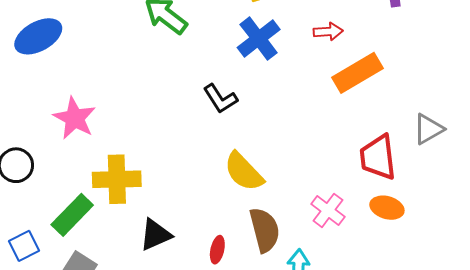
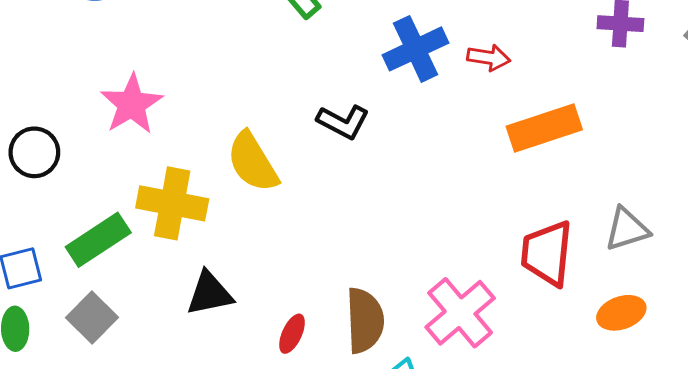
red arrow: (328, 32) -> (489, 58), moved
black L-shape: (220, 99) -> (343, 122), turned -42
yellow semicircle: (244, 172) -> (253, 162), moved
orange ellipse: (387, 208) -> (621, 313), moved, turned -48
pink cross: (328, 210) -> (460, 313), size x1.4

